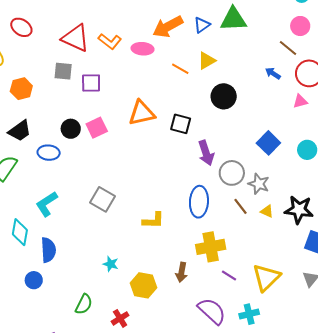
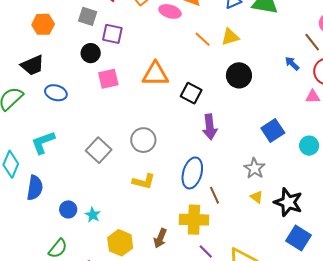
black circle: (71, 129) -> (91, 53), moved
gray circle: (232, 173) -> (143, 140), moved
brown line: (240, 206) -> (214, 195), moved
blue circle: (34, 280) -> (68, 209), moved

